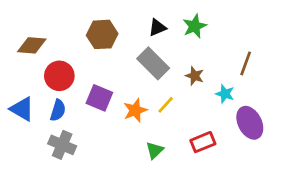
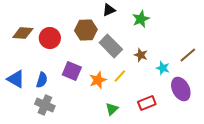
black triangle: (157, 28) -> (109, 10), moved
brown hexagon: (102, 34) -> (86, 30), moved
brown line: (246, 63) -> (188, 55), moved, turned 30
red circle: (59, 76) -> (50, 38), moved

